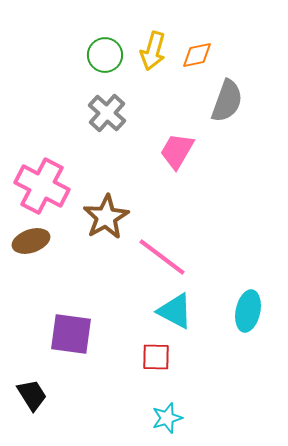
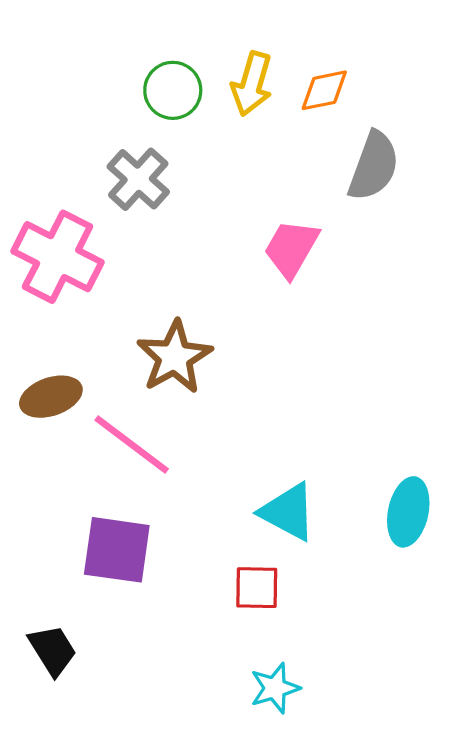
gray cross: (107, 113) -> (138, 179), moved
pink cross: (42, 186) -> (58, 257), moved
pink line: (162, 257) -> (132, 444), moved

